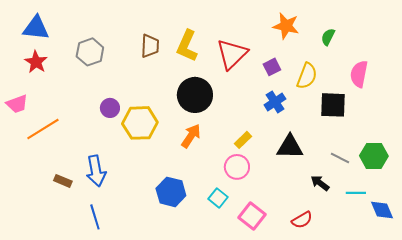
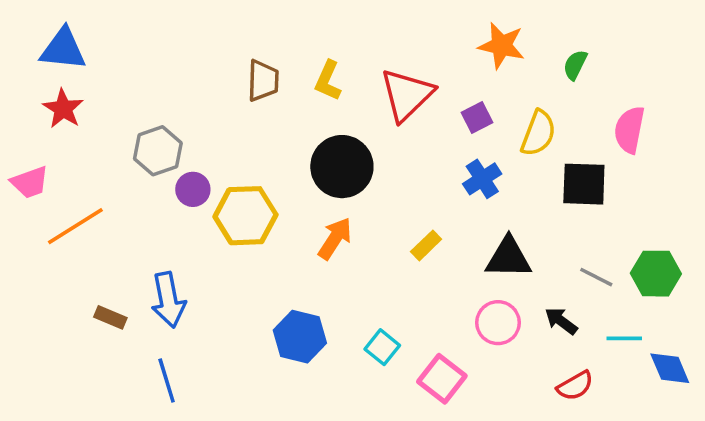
yellow L-shape: (187, 46) -> (328, 81), size x0.7
gray hexagon: (90, 52) -> (158, 151), moved
pink circle: (237, 167) -> (498, 323), moved
red semicircle: (302, 220) -> (575, 386), moved

